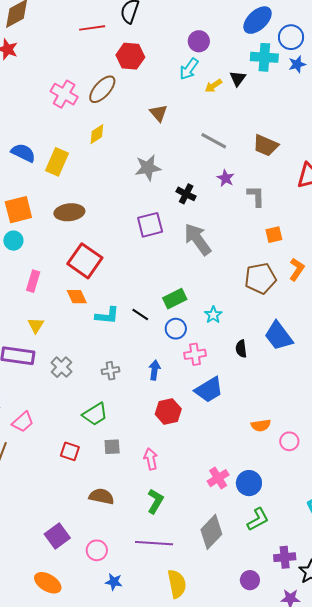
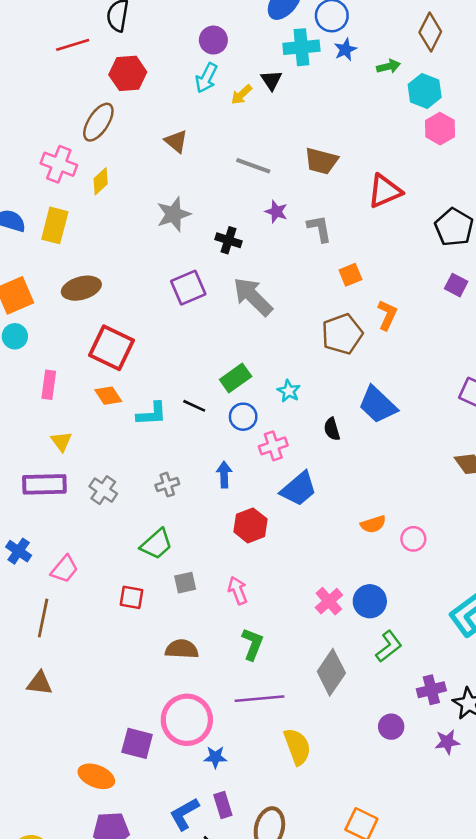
pink cross: (64, 94) -> (59, 164), moved
purple square: (57, 536) -> (137, 743), moved, turned -30
pink circle: (97, 550) -> (187, 720), size x1.8
orange ellipse: (48, 583) -> (96, 776), moved

